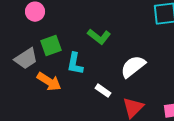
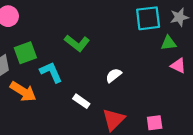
cyan L-shape: (75, 64) -> (51, 72), turned 145
white semicircle: (133, 67) -> (114, 75), size x0.6

